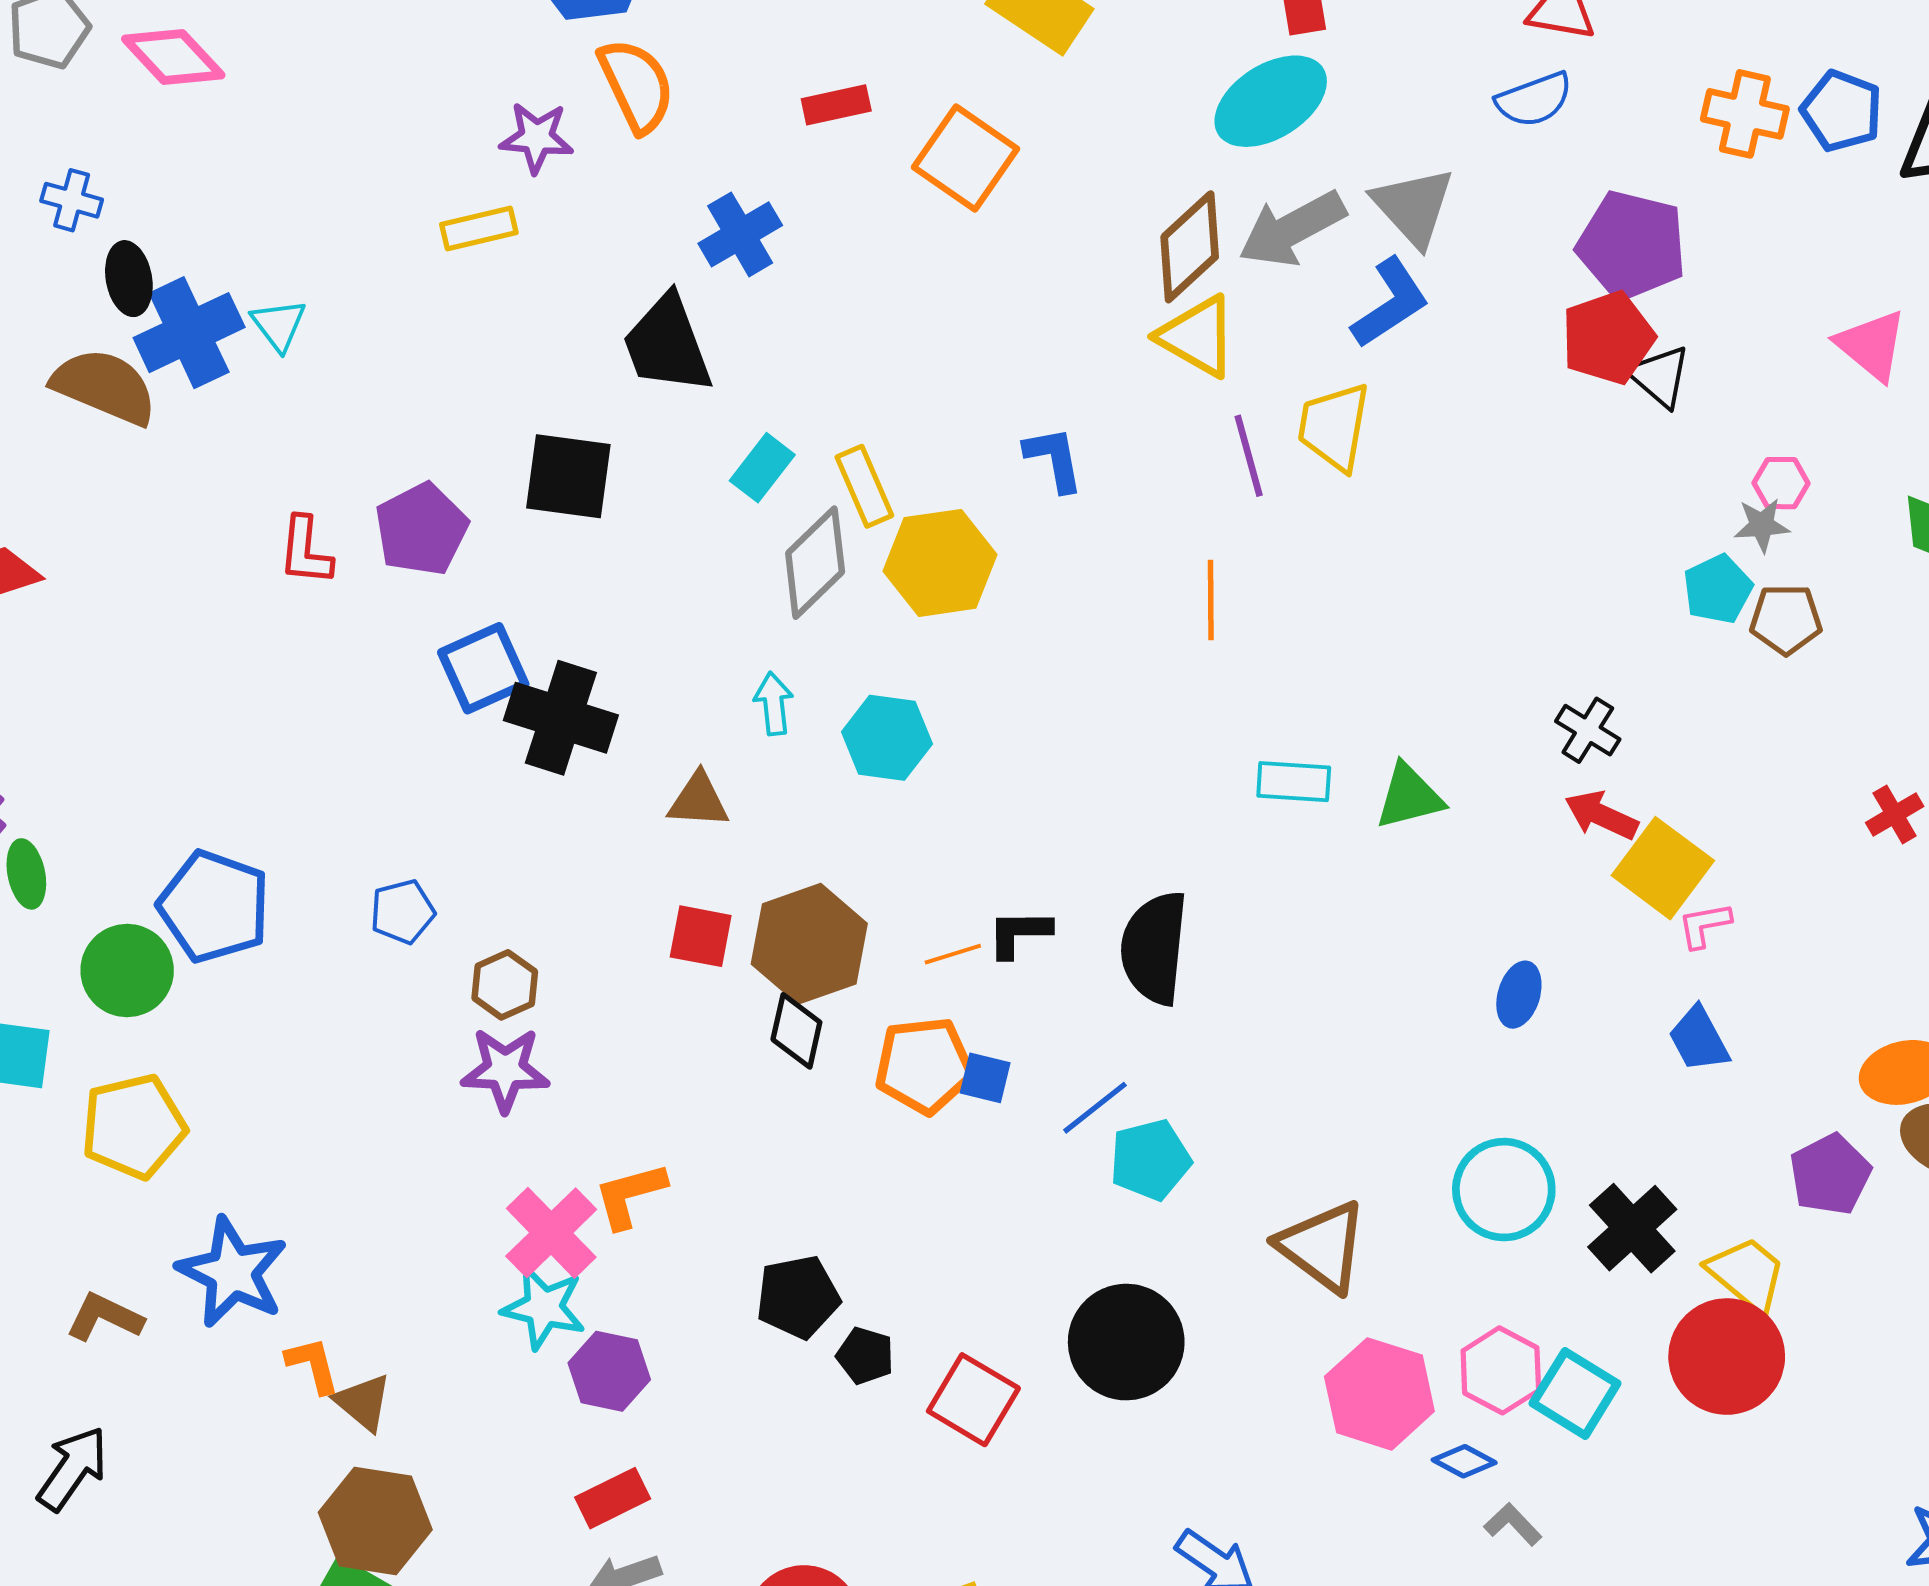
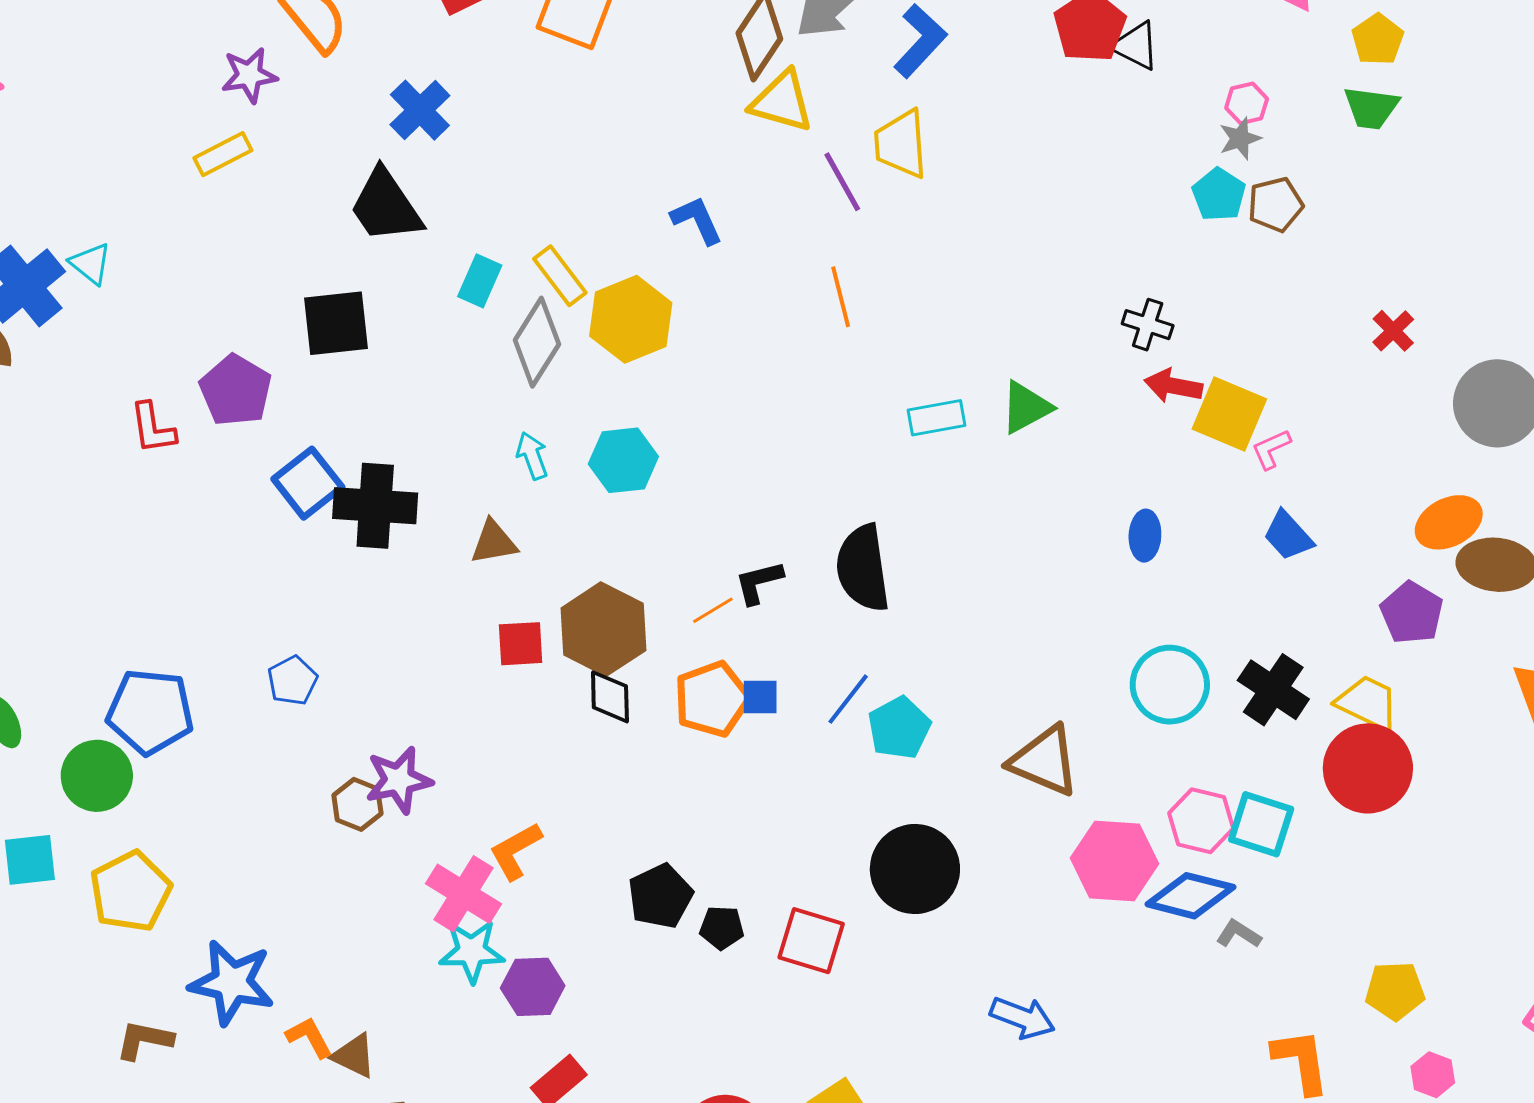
brown hexagon: (505, 985) -> (357, 804), moved
blue diamond: (1464, 1461) -> (1190, 896), size x1.8

